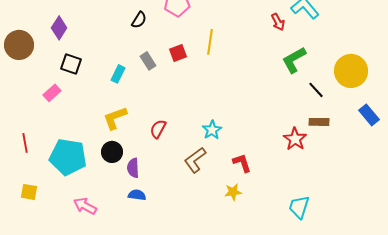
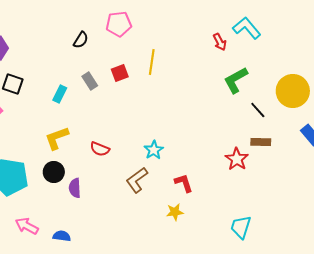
red semicircle: (158, 129) -> (100, 149), turned -96
blue semicircle: (137, 195) -> (62, 236), moved

